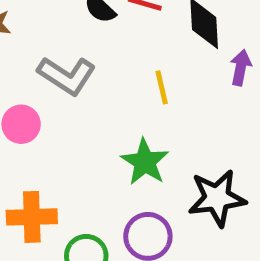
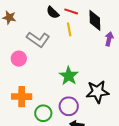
yellow line: (162, 87) -> (69, 29), moved

